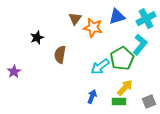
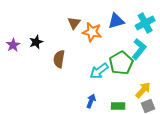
purple star: (14, 72) -> (13, 45), moved
yellow arrow: (125, 88) -> (143, 90), moved

